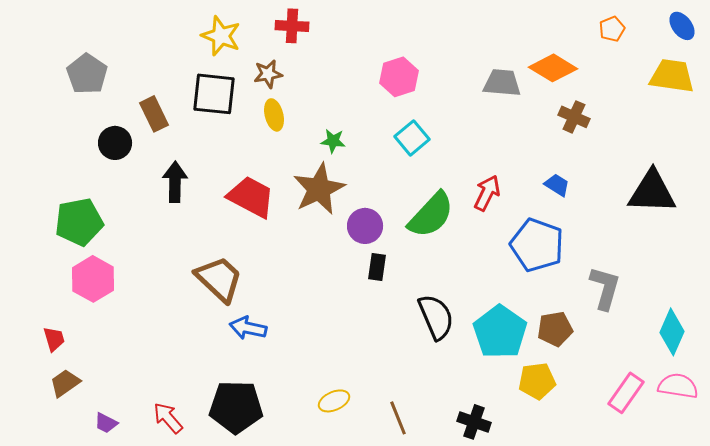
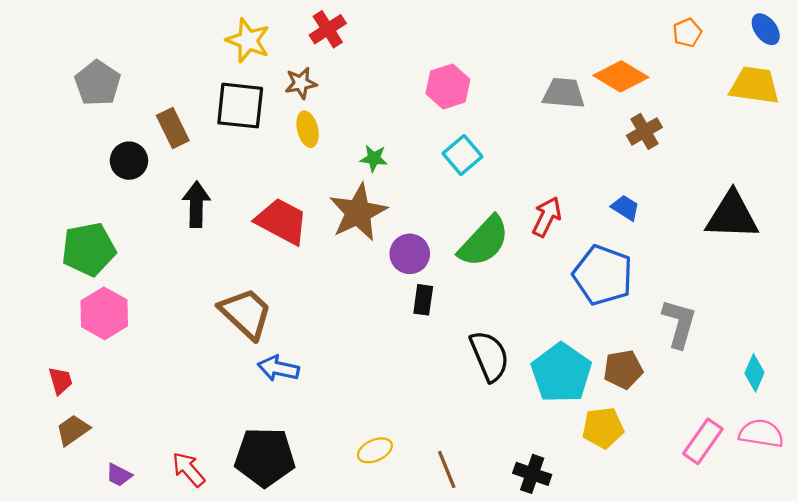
red cross: (292, 26) -> (328, 29), turned -36
brown cross: (574, 117) -> (644, 131), turned 36
cyan diamond: (672, 332) -> (754, 373), size x0.7

